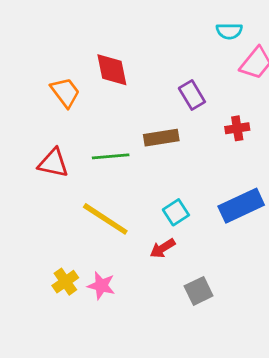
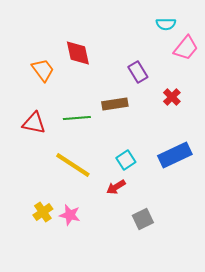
red cross: (237, 128) -> (172, 97), turned -36

